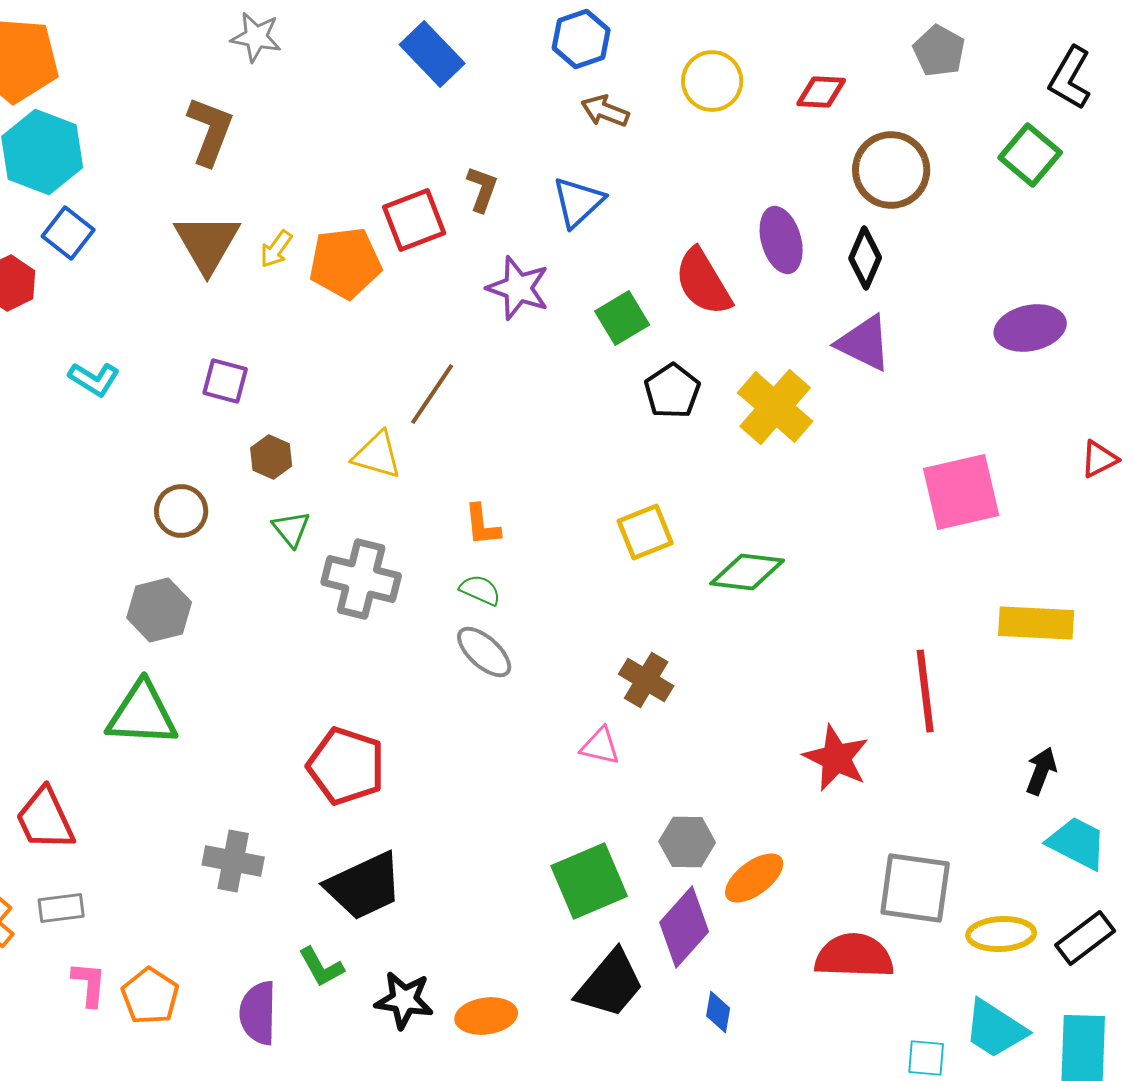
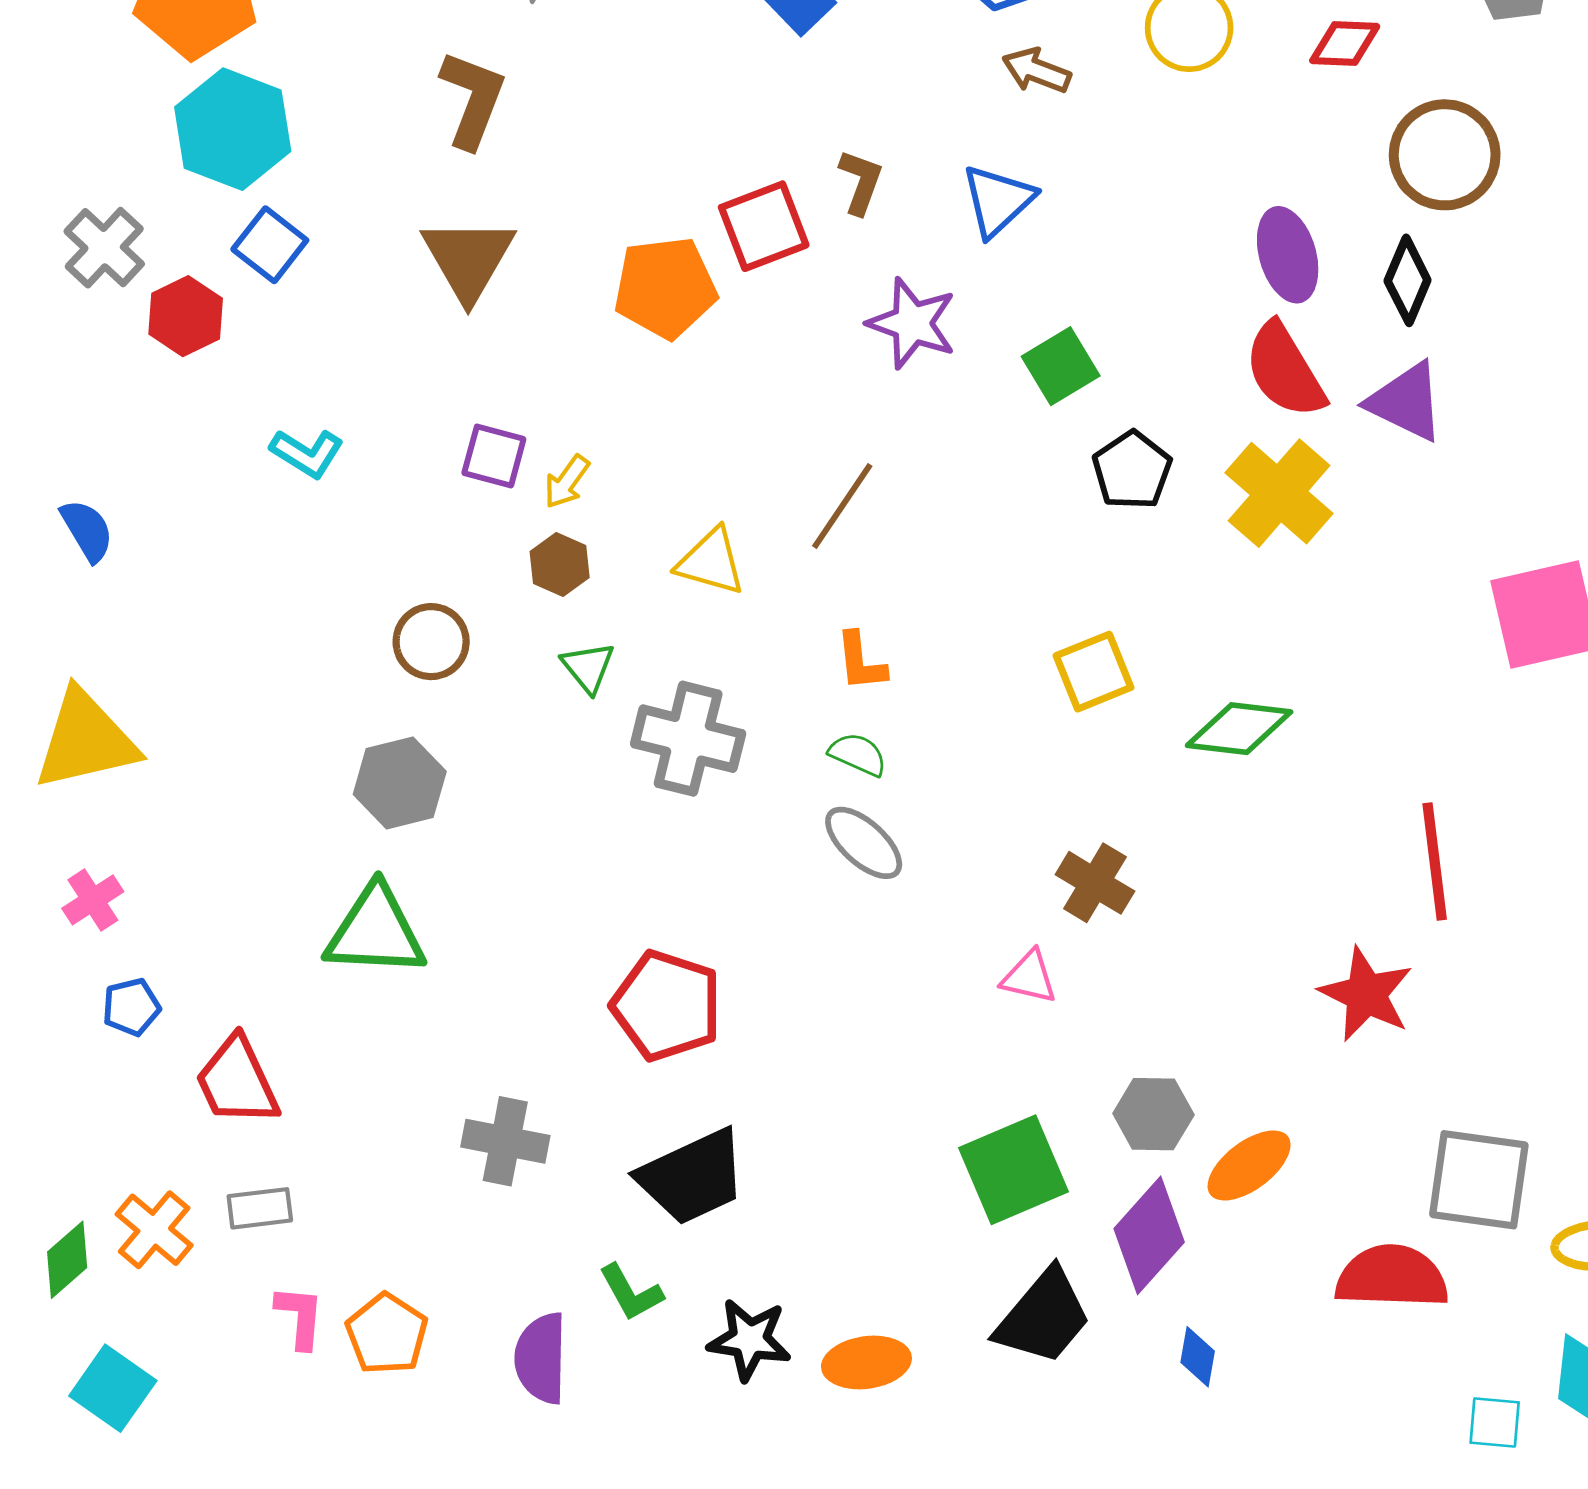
yellow arrow: (276, 249) -> (567, 482), moved
red semicircle: (703, 282) -> (1285, 370), moved
brown line: (432, 394) -> (842, 506), moved
red line: (925, 691) -> (1435, 861), moved

